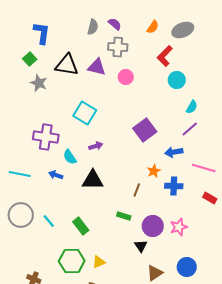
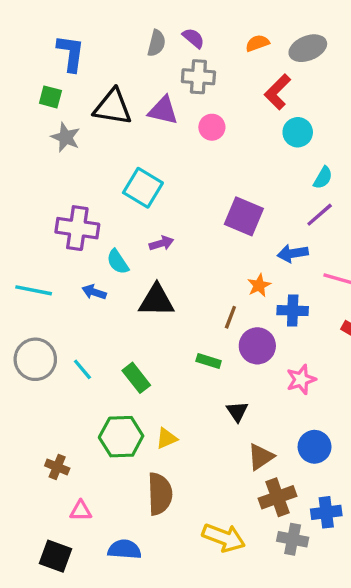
orange semicircle: (153, 27) -> (257, 43), turned -144
green square: (30, 59) -> (50, 97), turned -32
purple square: (145, 130) -> (244, 216), turned -30
purple circle: (153, 226) -> (257, 346), moved

